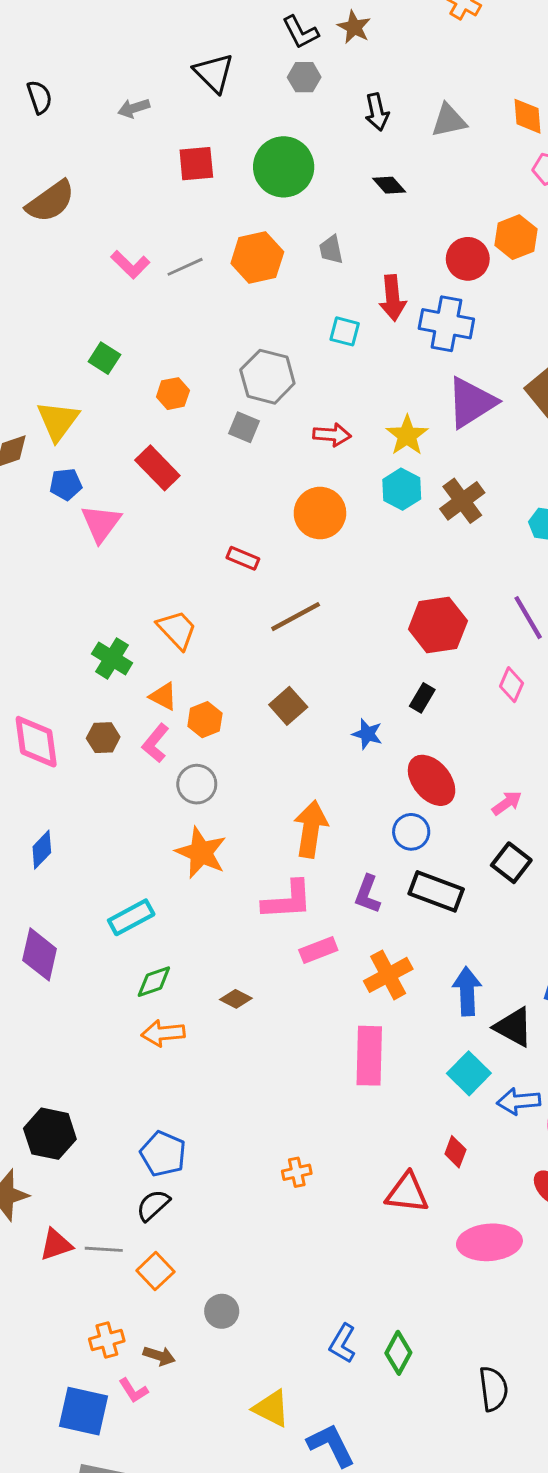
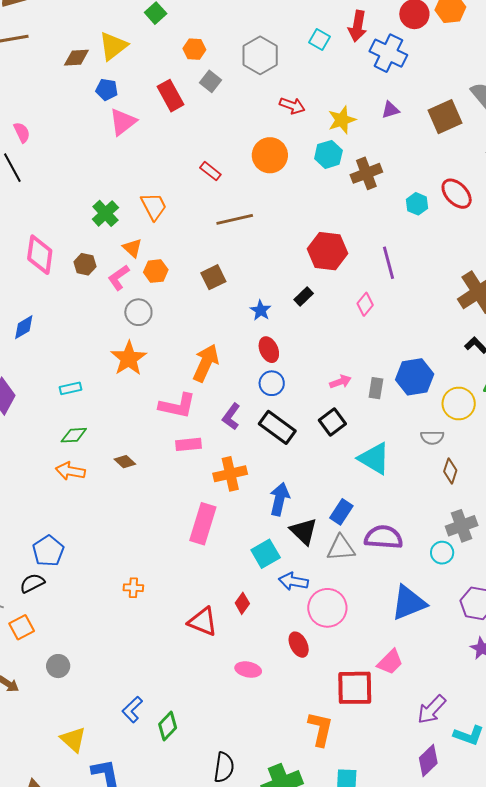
purple triangle: (471, 402) -> (390, 110), size x0.5
gray square: (244, 427) -> (211, 81), moved
red ellipse: (432, 780) -> (269, 350), moved, size x0.7
cyan rectangle: (131, 917) -> (71, 388), size x0.7
pink ellipse: (489, 1242) -> (248, 670), size x0.6

